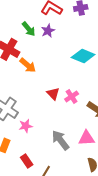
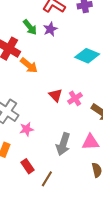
gray arrow: (60, 140) -> (63, 144), turned -125

